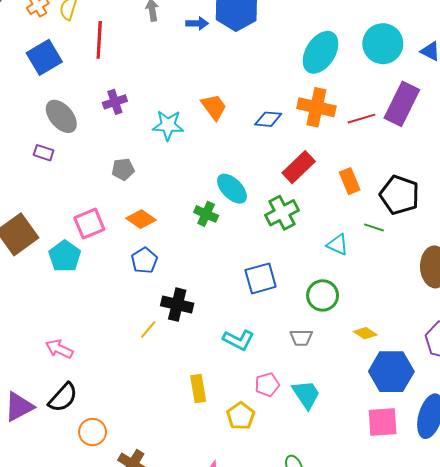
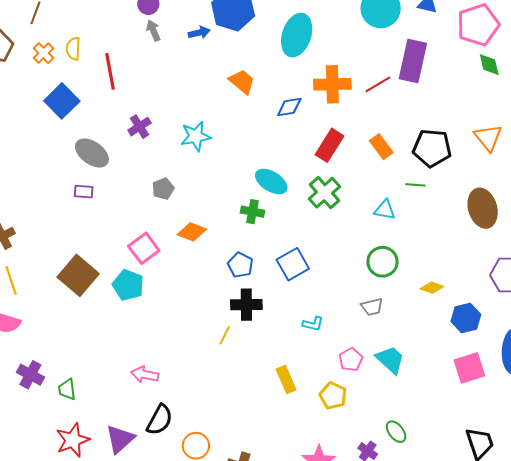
cyan ellipse: (320, 52) -> (297, 35), moved
orange trapezoid: (214, 107) -> (242, 82), moved
blue pentagon: (144, 260) -> (240, 265), moved
blue square: (261, 278) -> (293, 264), moved
cyan L-shape: (238, 340) -> (313, 324), size x0.7
blue hexagon: (391, 372) -> (466, 318), size x0.7

